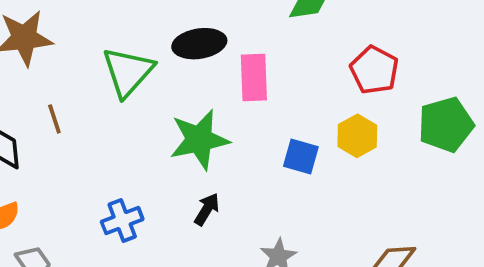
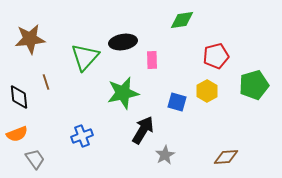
red pentagon: (374, 70) -> (216, 56), turned 30
pink rectangle: (254, 78) -> (152, 60), size x0.7
black arrow: (207, 209) -> (143, 130), moved, size x1.6

